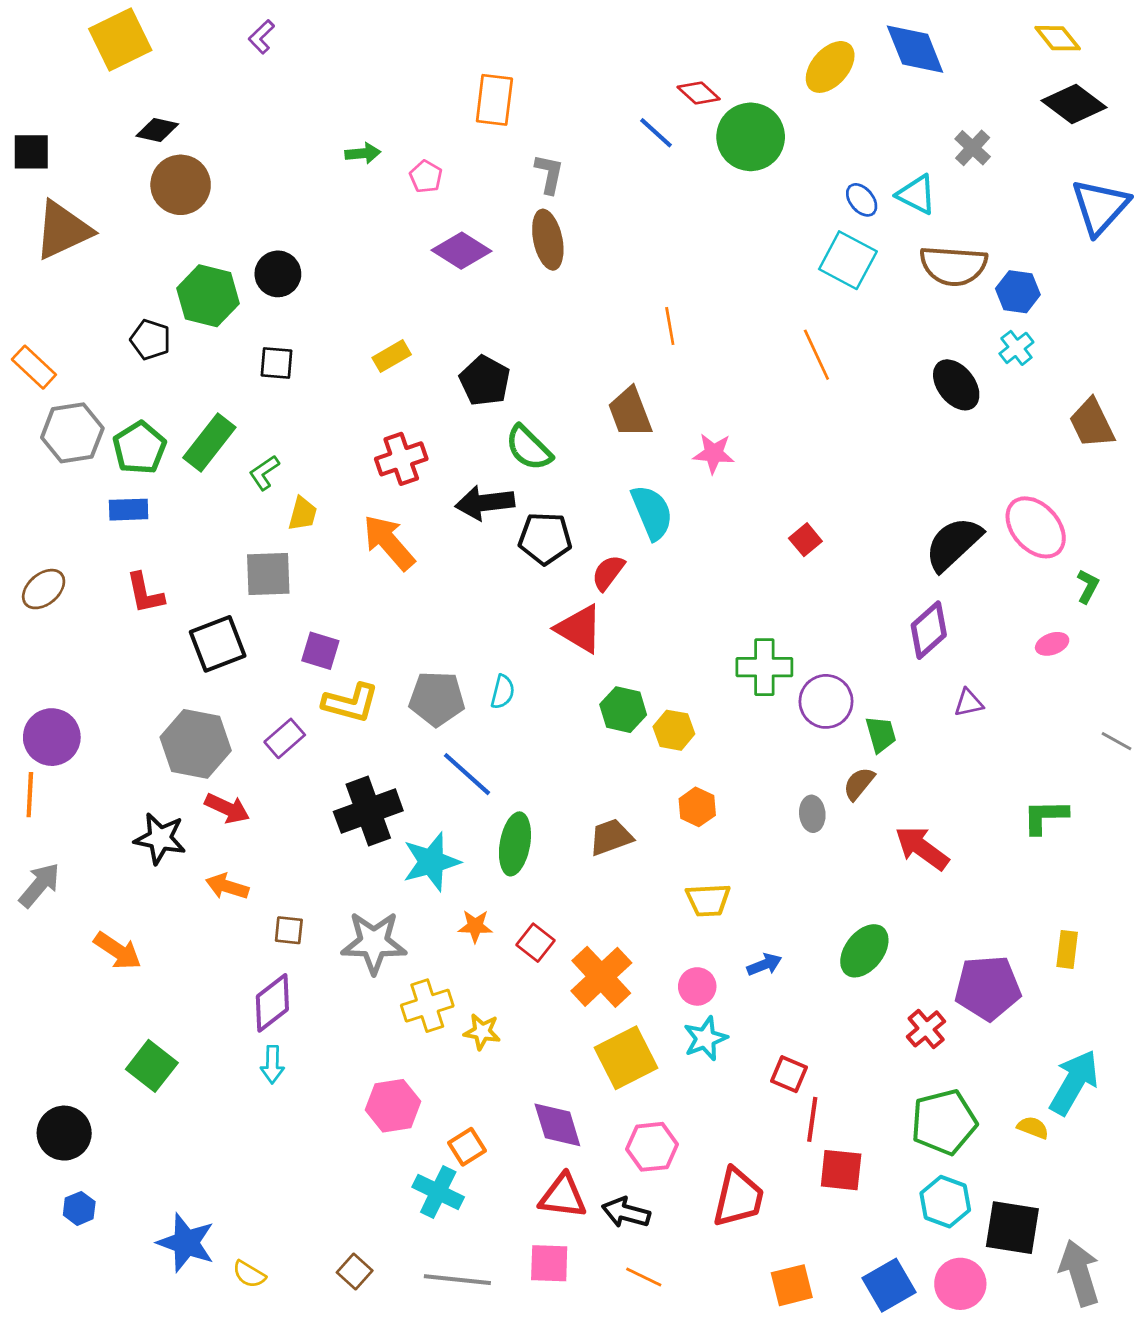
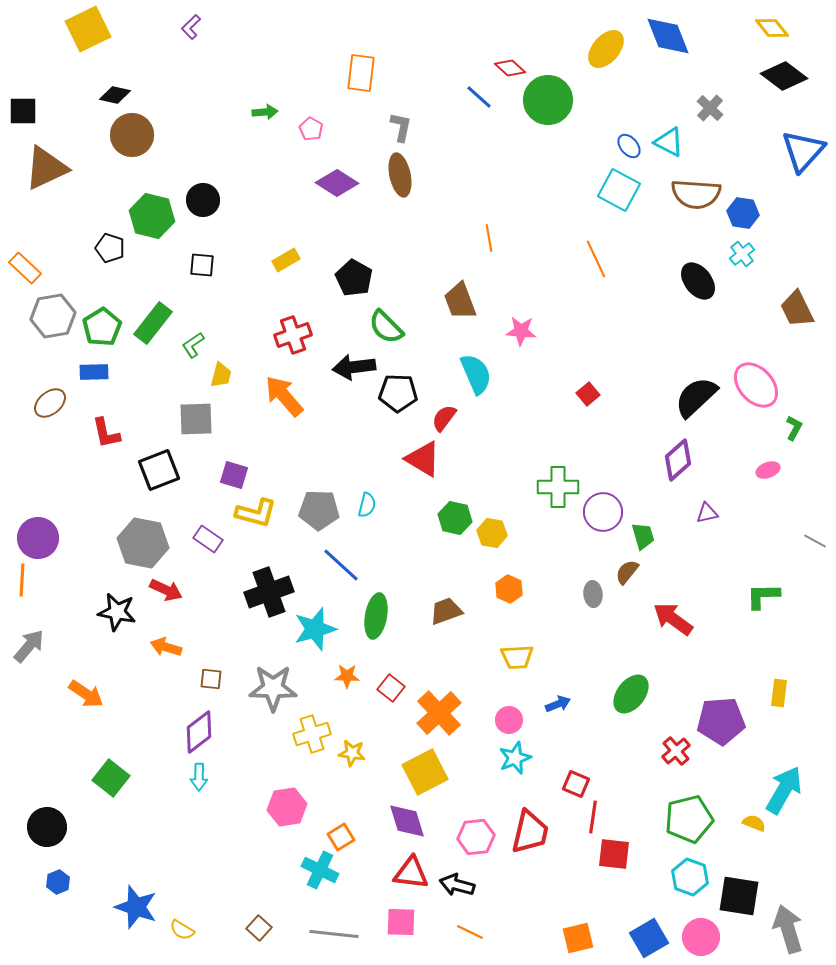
brown ellipse: (44, 589) -> (50, 403), moved
purple rectangle: (285, 738) -> (208, 539), turned 76
yellow square: (626, 1058) -> (425, 772), moved
red trapezoid: (738, 1197) -> (530, 832), moved

